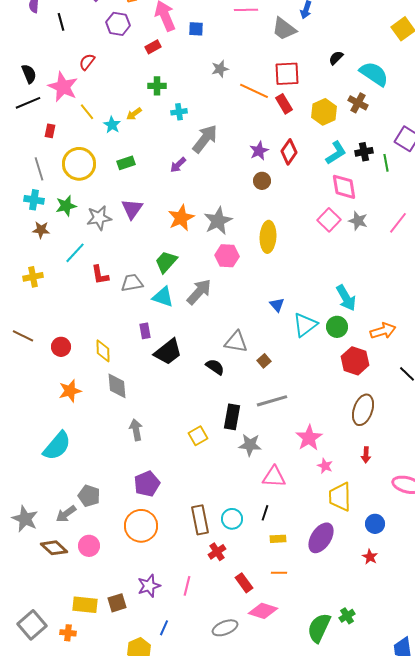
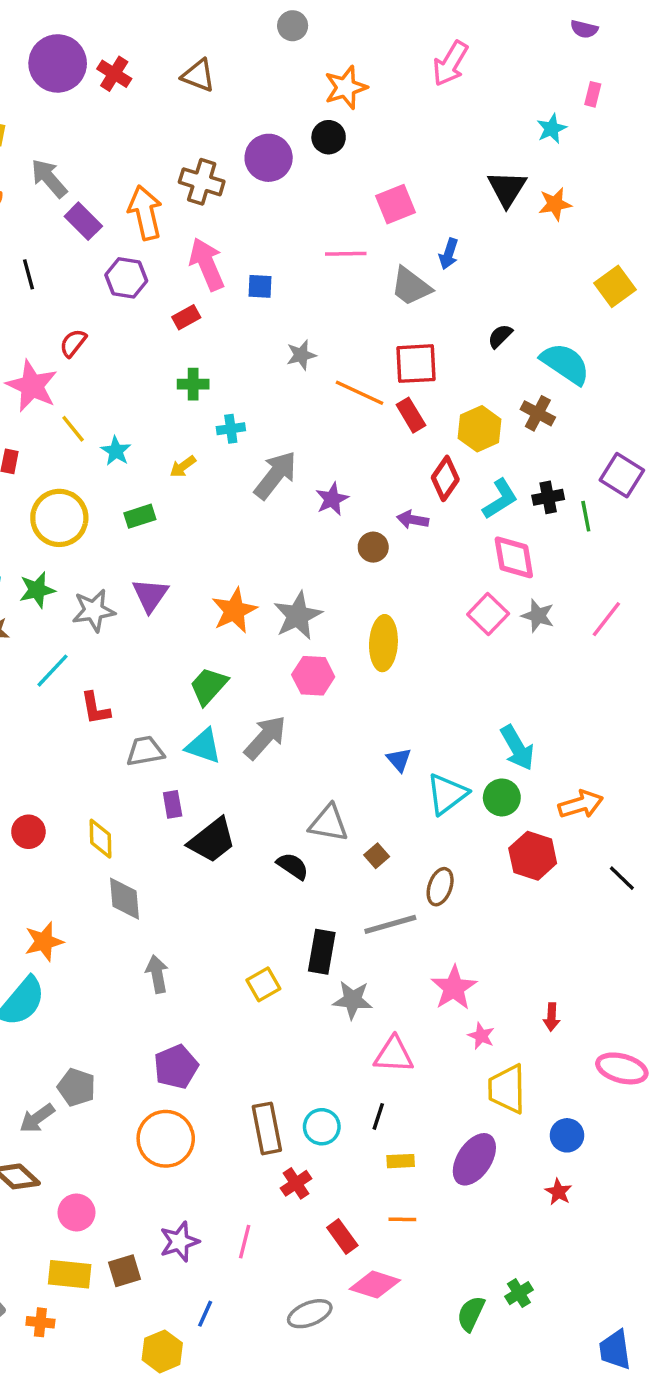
yellow arrow: (134, 114) -> (183, 466), moved
purple star: (259, 151) -> (332, 499), moved
red diamond: (289, 152) -> (445, 478), moved
purple arrow: (178, 165) -> (413, 520), moved, turned 54
gray trapezoid: (132, 283) -> (145, 751), moved
orange star: (70, 391) -> (44, 942), moved
brown ellipse: (363, 410) -> (440, 887), moved, size x0.7
pink circle: (89, 546) -> (76, 1212), moved
green semicircle: (319, 628) -> (471, 1314), size x0.7

